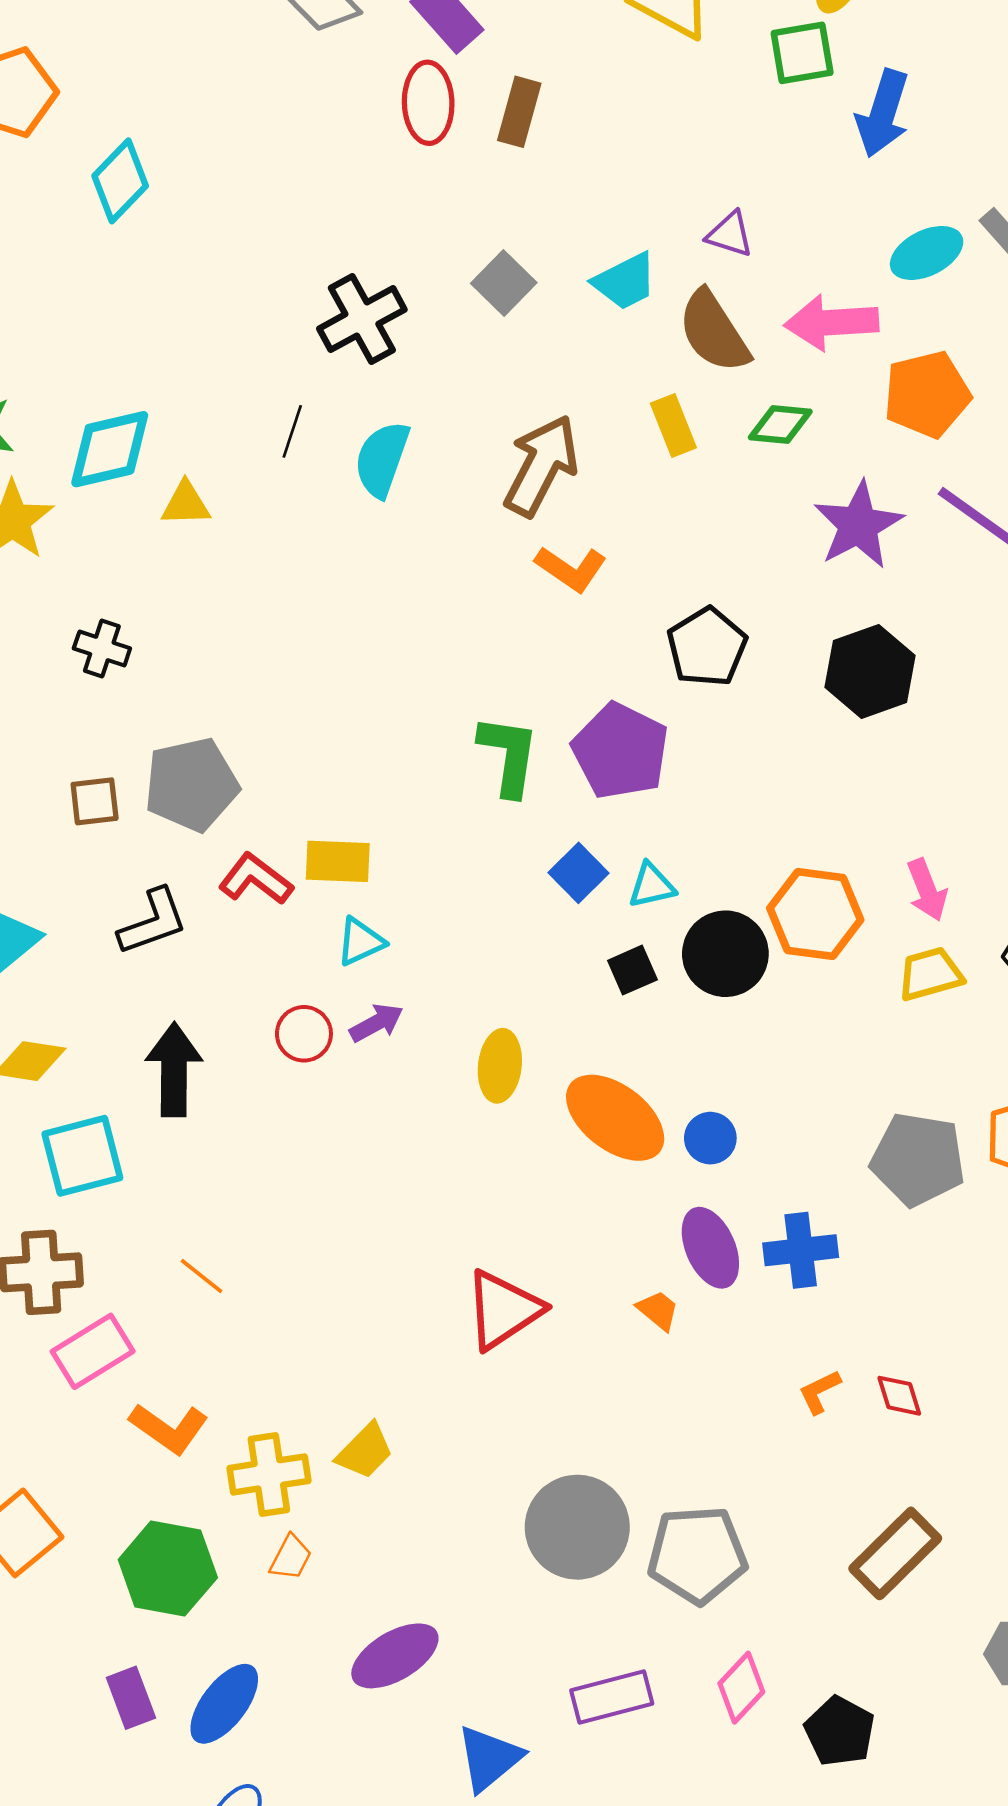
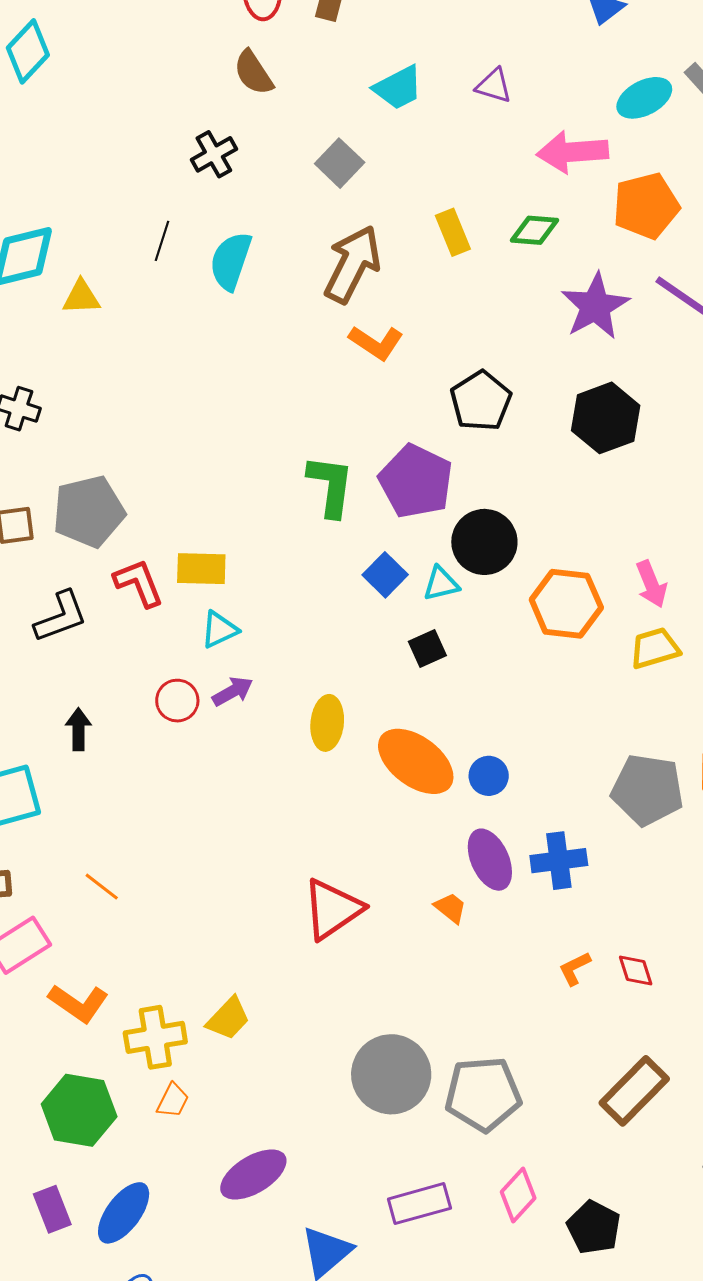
cyan trapezoid: (625, 281) -> (398, 88), moved
gray square: (504, 283) -> (340, 163), moved
black cross: (362, 319) -> (214, 154), size x0.7
brown semicircle: (714, 332) -> (253, 73), moved, size x0.7
red L-shape: (256, 879) -> (139, 583), turned 32
black circle: (725, 954) -> (484, 542), moved
black arrow: (174, 1070) -> (78, 729), size x0.6

